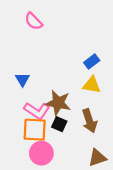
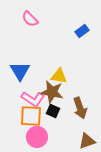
blue rectangle: (92, 61) -> (82, 31), moved
blue triangle: (22, 79) -> (20, 71), size x1.5
yellow triangle: (92, 85) -> (59, 76), moved

